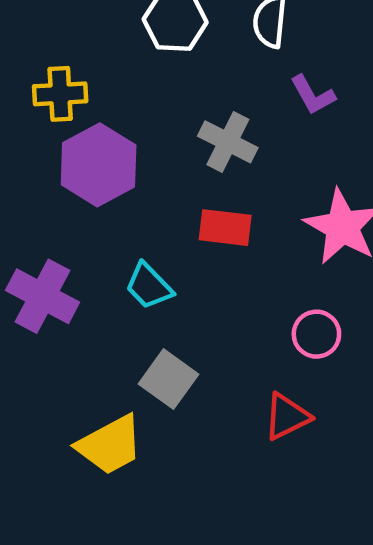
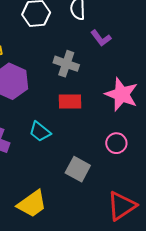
gray square: (168, 379) -> (78, 169), moved
red triangle: (287, 417) -> (122, 206), moved, size x1.4

